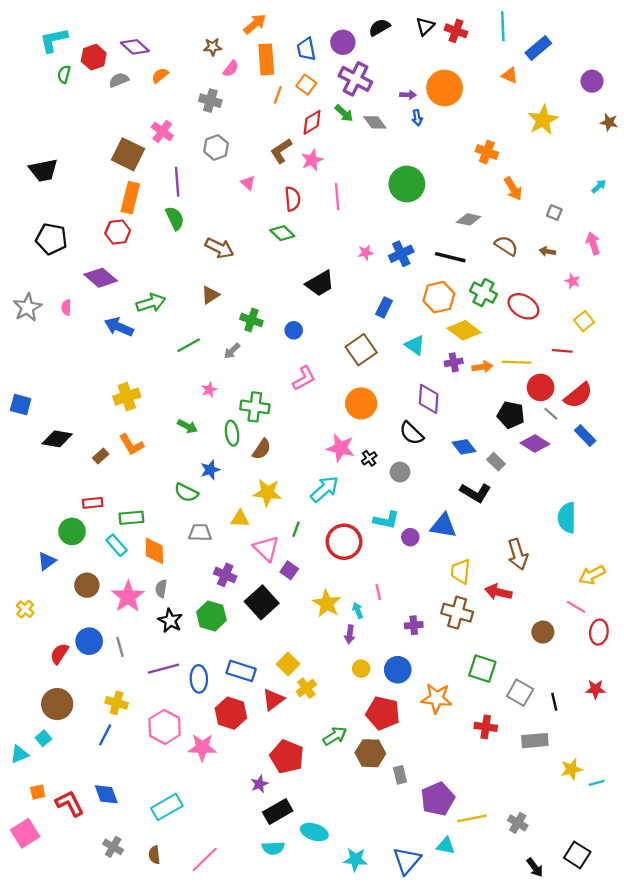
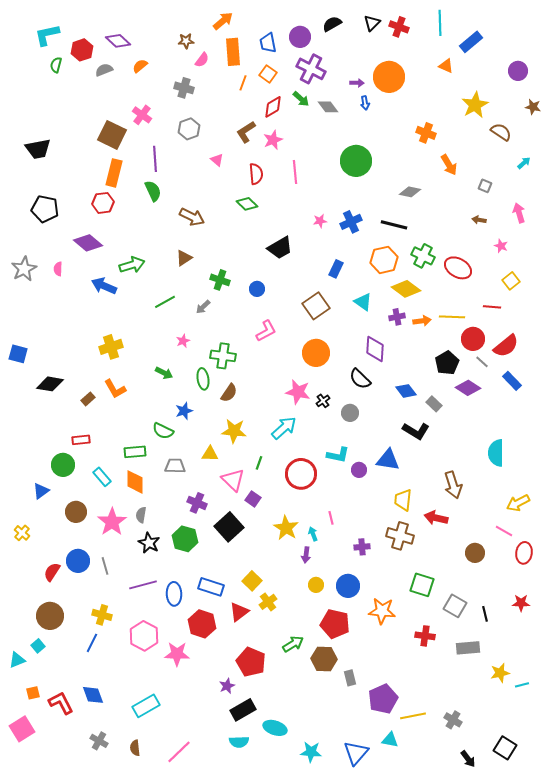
brown semicircle: (506, 246) -> (501, 132), moved
black pentagon: (511, 415) -> (447, 363), turned 30
green rectangle: (131, 518) -> (135, 452), moved

